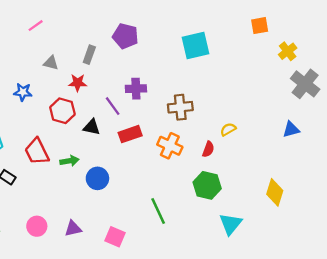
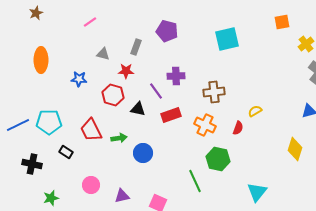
green hexagon: (207, 185) -> (218, 159), moved
yellow diamond: (275, 192) -> (295, 149), moved
pink circle: (37, 226) -> (91, 185), moved

